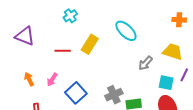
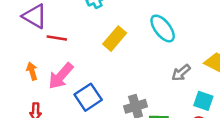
red line: (63, 51) -> (57, 38), moved
pink arrow: (52, 80) -> (61, 76), size x1.6

